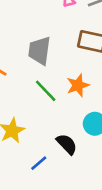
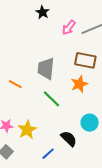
orange star: (78, 85) -> (79, 84), moved

